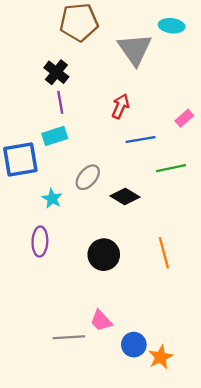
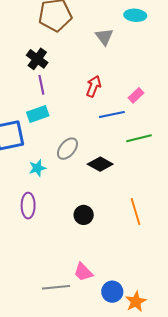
gray triangle: (135, 49) -> (104, 37), size x0.6
pink rectangle: (184, 118) -> (136, 95), moved
cyan star: (52, 199) -> (37, 168), turned 30
black circle: (104, 255) -> (84, 215), size x0.7

